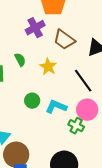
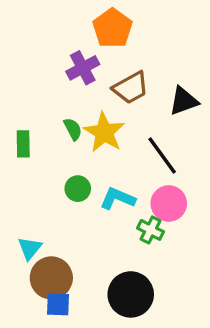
brown trapezoid: (64, 40) -> (131, 88), turned -65
green semicircle: (20, 60) -> (73, 129), moved
yellow star: (48, 67) -> (104, 132), size x1.4

